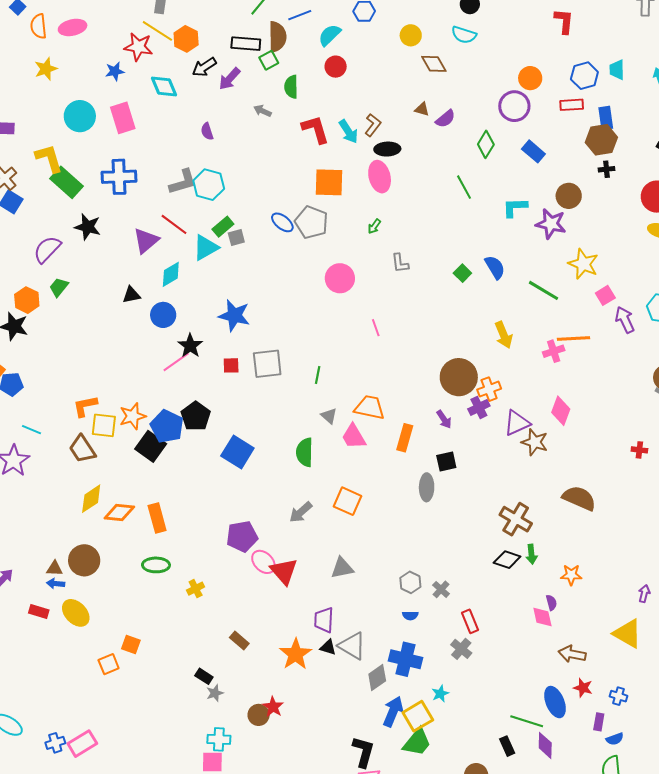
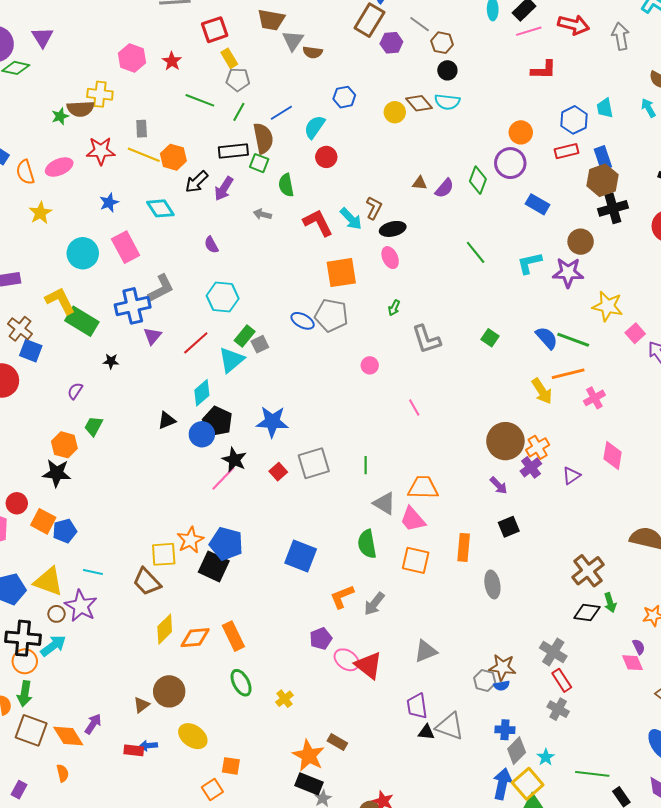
red L-shape: (564, 21) -> (544, 70), turned 96
red star: (138, 47) -> (101, 151), moved
green square: (269, 60) -> (259, 163), turned -30
brown diamond: (434, 64) -> (419, 103), moved
green diamond: (486, 144) -> (478, 180), moved
black cross: (606, 169) -> (613, 208), size x1.8
pink ellipse: (380, 177) -> (390, 258), size x0.7
gray L-shape: (183, 182) -> (161, 288), moved
red line: (174, 224) -> (196, 343), turned -68
black star: (88, 227) -> (111, 361), size x0.6
purple triangle: (146, 241) -> (152, 336), moved, size x0.7
purple semicircle: (47, 249) -> (75, 391), size x0.6
gray L-shape: (400, 263) -> (426, 339), size x1.5
blue semicircle: (495, 267) -> (547, 338), moved
pink circle: (340, 278) -> (370, 365), size x0.6
orange line: (573, 338) -> (568, 374), moved
red square: (231, 365) -> (278, 472), turned -30
orange L-shape: (85, 406) -> (342, 597), moved
black pentagon: (196, 416) -> (217, 421), moved
gray triangle: (329, 416) -> (384, 503), size x1.4
purple triangle: (517, 423) -> (571, 476), size x0.7
orange rectangle: (405, 438) -> (464, 547), moved
brown star: (535, 442) -> (502, 667), moved
gray ellipse: (427, 487) -> (492, 584), moved
orange square: (348, 501) -> (416, 560), moved
brown cross: (516, 519) -> (588, 571), turned 32
purple pentagon: (242, 536) -> (321, 639), size x0.7
green ellipse: (156, 565) -> (241, 683), turned 72
brown triangle: (55, 568) -> (141, 705), turned -30
gray hexagon: (410, 582) -> (485, 681), moved
blue arrow: (56, 584) -> (148, 746), moved
gray cross: (441, 589) -> (553, 652), moved, size x1.5
yellow ellipse: (76, 613) -> (193, 736), moved
orange star: (296, 654) -> (309, 756), moved
blue cross: (405, 659) -> (505, 730), size x0.6
black rectangle: (204, 676) -> (309, 784), size x1.5
gray diamond: (377, 677) -> (517, 751), moved
green line: (527, 721) -> (592, 774), moved

